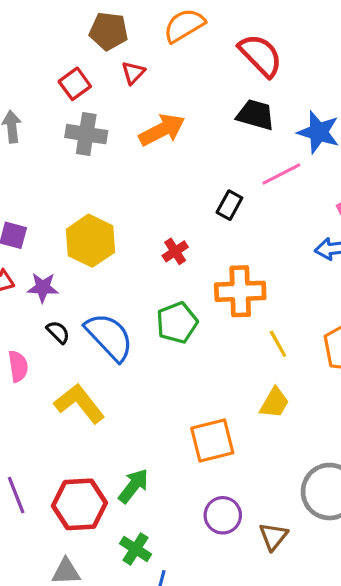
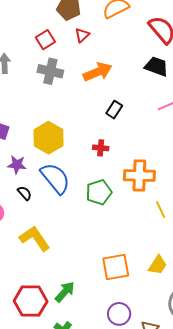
black rectangle: (229, 205) -> (114, 110), moved
red cross: (175, 251) -> (101, 148), turned 35
blue semicircle: (109, 337) -> (55, 178), moved
yellow trapezoid: (274, 403) -> (158, 265), moved

